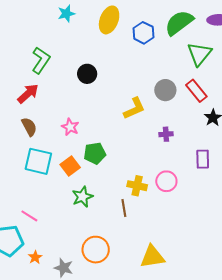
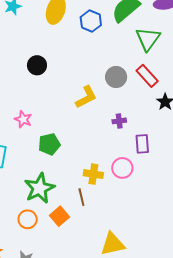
purple rectangle: (203, 159) -> (142, 144), moved
orange square: (70, 166) -> (60, 216), moved
green star: (82, 197) -> (39, 188), size x1.4
orange circle: (96, 250) -> (28, 219), moved, size x0.7

